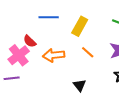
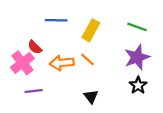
orange line: (88, 52) -> (88, 60), moved
purple line: (12, 78) -> (34, 91), moved

